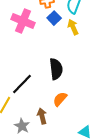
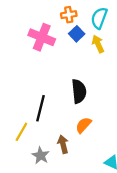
black line: (22, 84) -> (41, 108), turned -30

